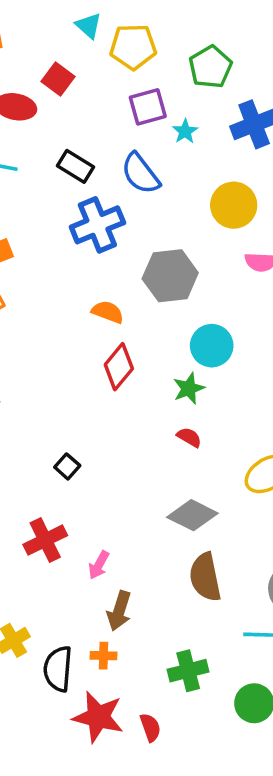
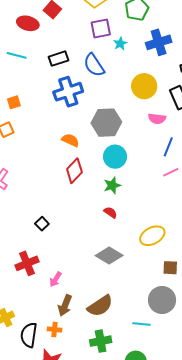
black rectangle: (76, 166) -> (58, 59), turned -54
cyan circle: (212, 346) -> (115, 157), moved
brown semicircle: (205, 577) -> (100, 306), moved, turned -116

